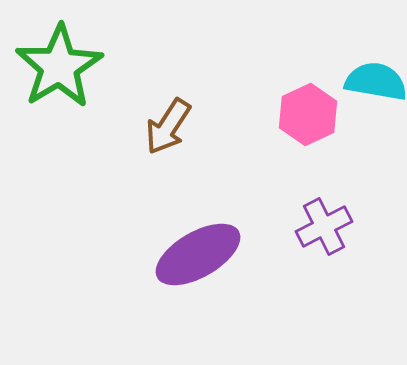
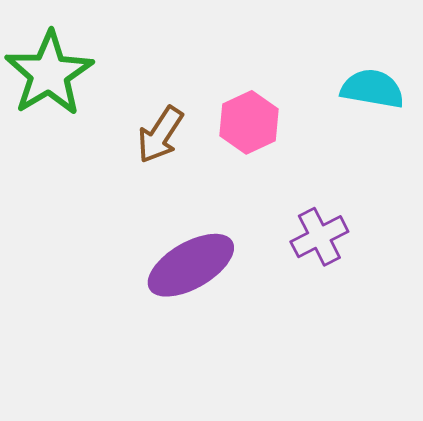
pink hexagon: (308, 114) -> (249, 122), moved

